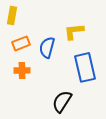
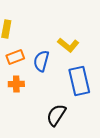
yellow L-shape: (74, 31) -> (68, 45), turned -135

